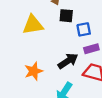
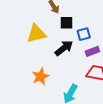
black arrow: (68, 61) -> (64, 48), moved

